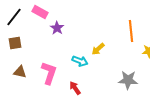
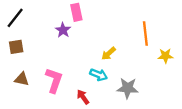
pink rectangle: (40, 12) -> (76, 12), moved, turned 49
cyan arrow: (80, 61) -> (99, 75), moved
gray star: (128, 80) -> (128, 88), moved

